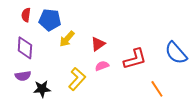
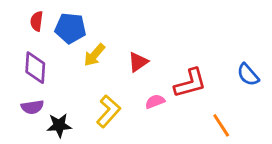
blue semicircle: (176, 53) -> (248, 75), size x0.7
pink semicircle: (102, 66) -> (155, 101), moved

